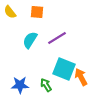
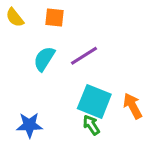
orange arrow: (81, 77) -> (133, 106), moved
green arrow: (46, 85) -> (91, 125), moved

